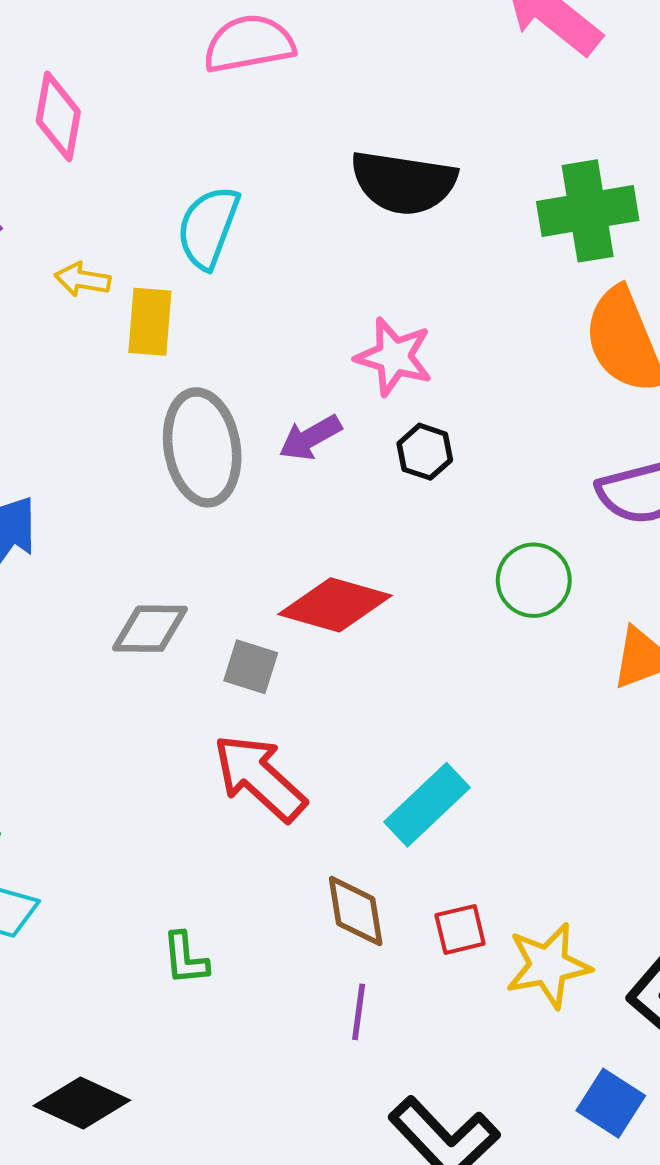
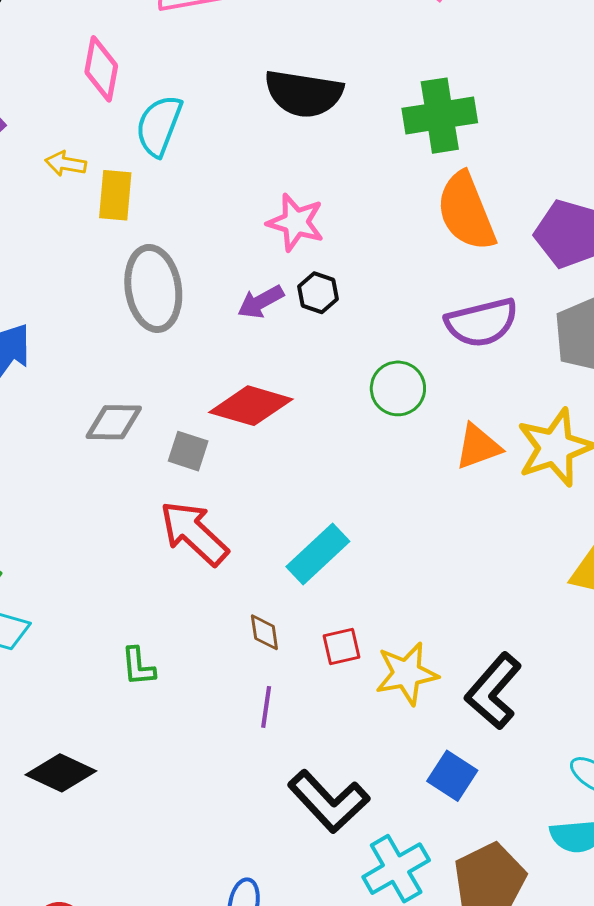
pink diamond: (58, 116) -> (101, 69), moved
purple arrow: (310, 438) -> (261, 302), moved
brown diamond: (356, 911) -> (264, 632), size x0.7

